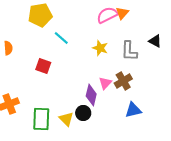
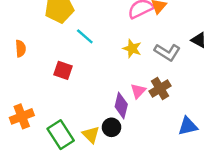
gray L-shape: (129, 51) -> (167, 52), turned -60
blue triangle: (133, 110) -> (188, 126), moved
green rectangle: (41, 119) -> (61, 135), turned -35

